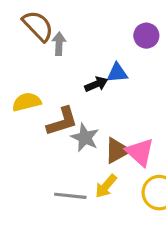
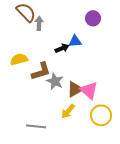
gray line: (70, 196) -> (36, 126), moved

